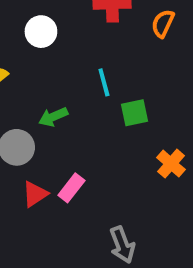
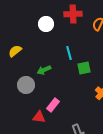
white circle: (41, 32) -> (46, 24), moved
red triangle: (35, 194) -> (39, 117), moved, turned 40

